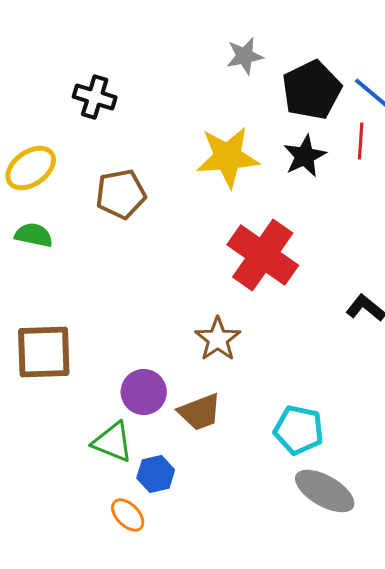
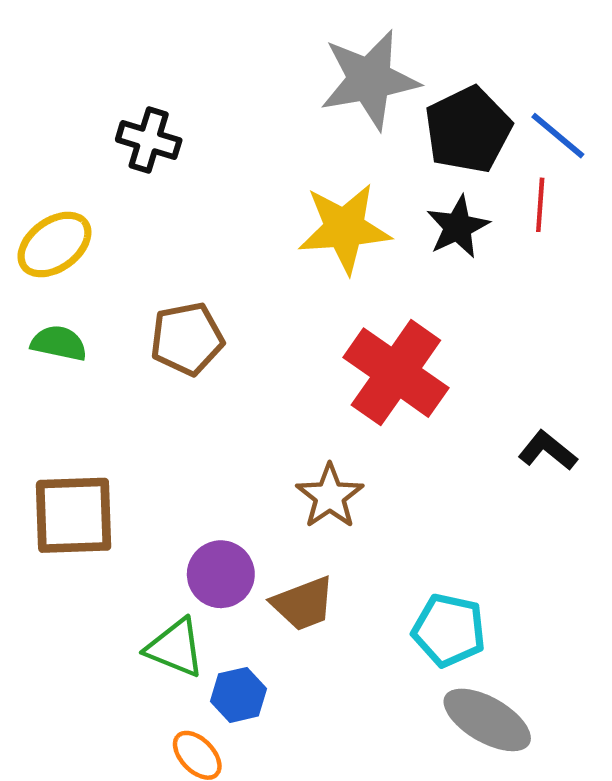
gray star: (245, 56) -> (369, 80), size x1.8
brown pentagon: (121, 194) -> (187, 339), moved

